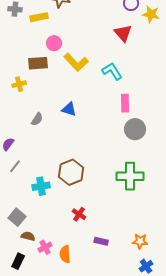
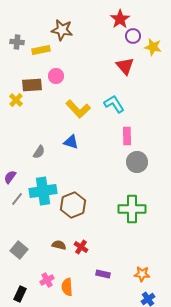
yellow L-shape: (76, 62) -> (78, 109), moved
brown rectangle: (38, 63) -> (32, 85), moved
yellow cross: (19, 84) -> (16, 100), moved, turned -32
cyan cross: (41, 186) -> (43, 191), moved, size x1.5
brown semicircle: (28, 236) -> (59, 245), moved

